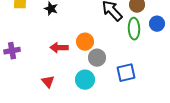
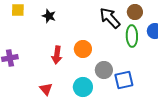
red arrow: (59, 48) -> (57, 55), turned -84
gray circle: (97, 58) -> (104, 70), moved

